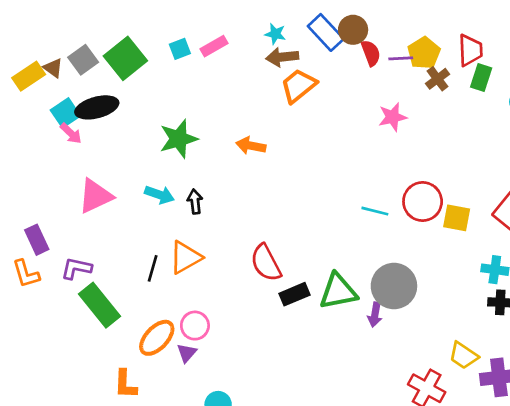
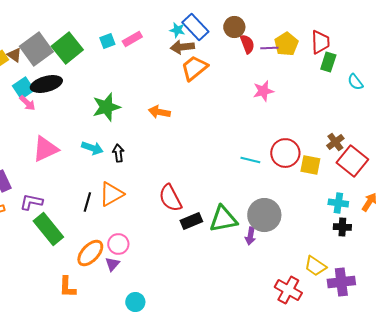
blue rectangle: (326, 32) -> (195, 27), moved
gray square: (83, 60) -> (36, 49), size x1.5
brown cross: (438, 79) -> (335, 142), moved

